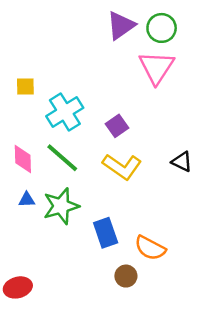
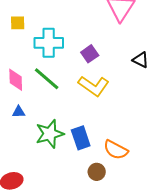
cyan cross: (65, 112) -> (49, 43), turned 32
black triangle: (182, 162) -> (141, 60), moved
green star: (61, 206) -> (50, 134), moved

